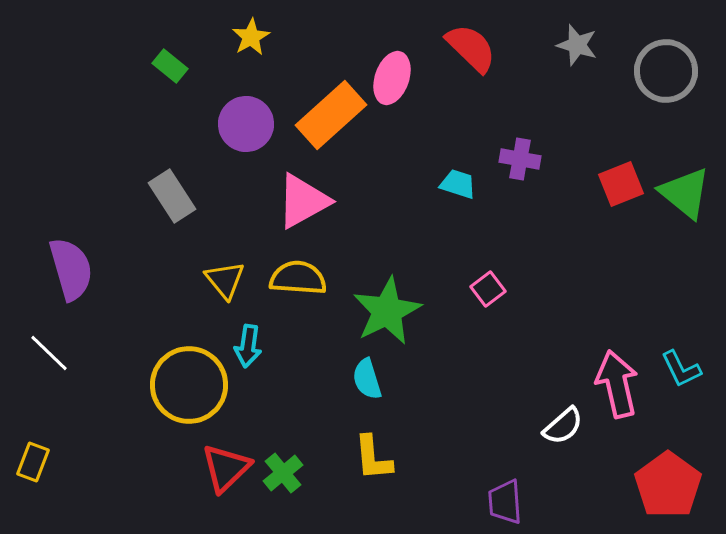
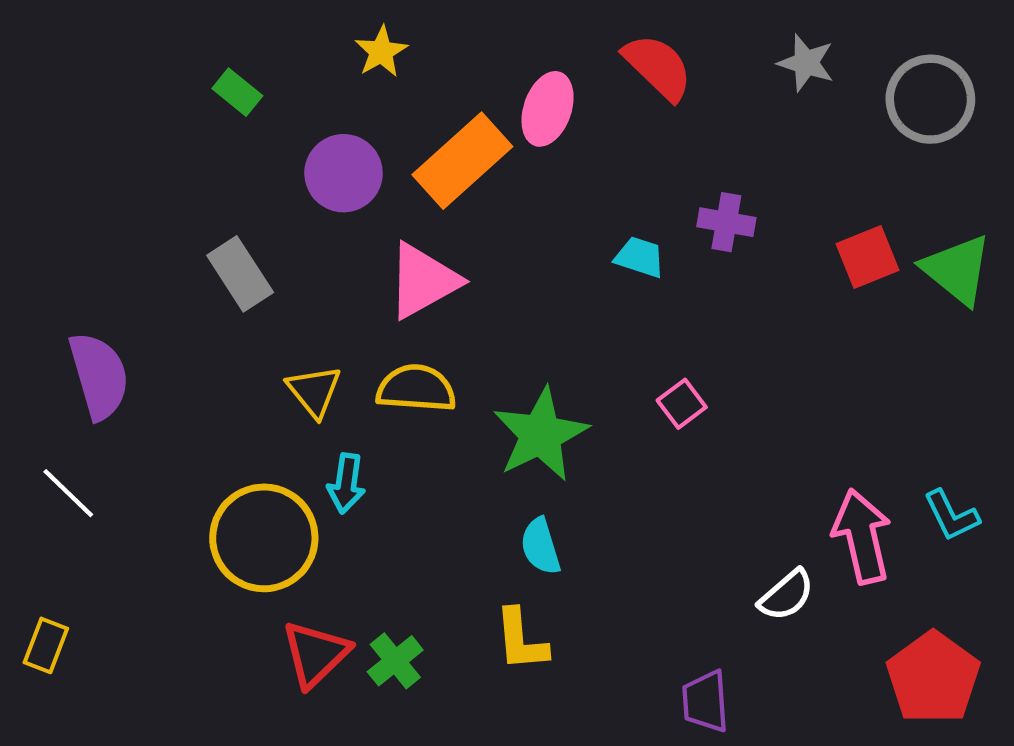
yellow star: (251, 37) -> (381, 52), moved
cyan semicircle: (367, 379) -> (541, 546), moved

